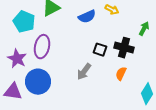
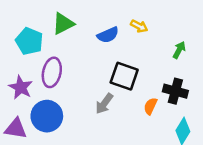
black cross: (124, 48) -> (175, 91), moved
black square: (100, 50) -> (124, 76), size x1.6

